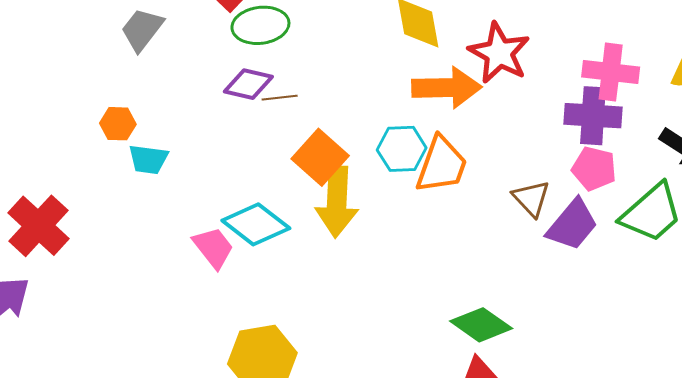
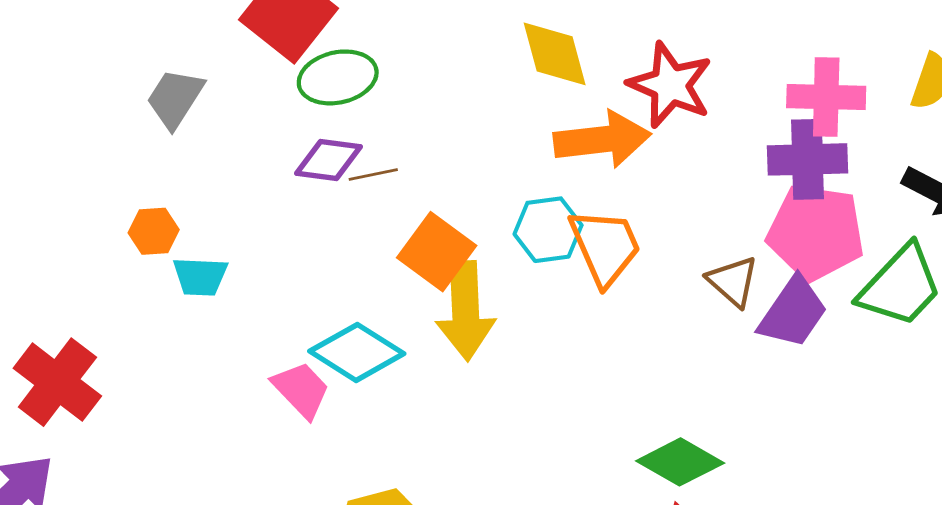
orange trapezoid: (442, 165) -> (605, 247), turned -38
pink pentagon: (594, 169) -> (816, 232), size x1.6

